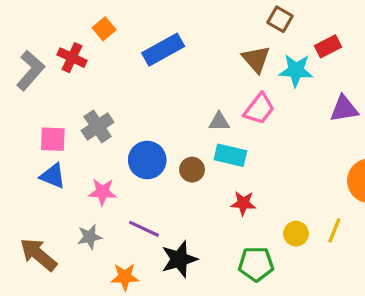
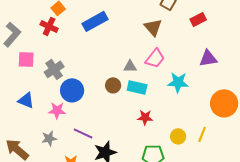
red cross: (72, 58) -> (49, 26), moved
cyan star: (296, 70) -> (178, 82), moved
pink square: (53, 139) -> (26, 59), moved
blue circle: (147, 160) -> (72, 90), moved
brown circle: (192, 170) -> (113, 85), moved

